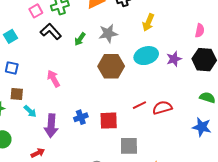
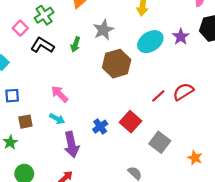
cyan arrow: (30, 111) -> (57, 119), moved
red square: (109, 121) -> (131, 122), turned -30
gray square: (129, 146) -> (160, 142), turned -36

